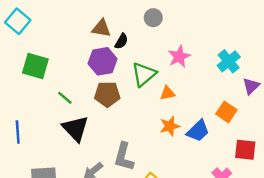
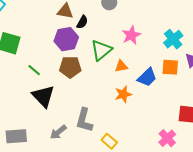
orange square: (226, 112) -> (170, 67), moved, turned -30
blue trapezoid: (198, 131) -> (147, 77), moved

